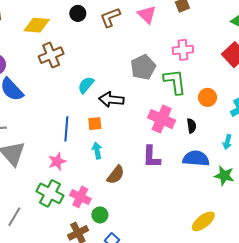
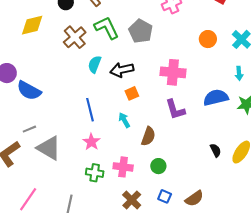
brown cross: (51, 55) -> (75, 37), moved
green L-shape: (175, 82) -> (107, 28), moved
orange square: (95, 124) -> (132, 93), moved
black semicircle: (191, 126) -> (216, 150), moved
green cross: (50, 193) -> (95, 173), size x0.7
green circle: (100, 215) -> (158, 166), moved

